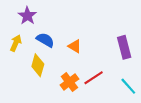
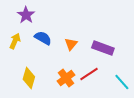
orange triangle: (75, 46) -> (71, 44), turned 40
purple rectangle: (124, 47) -> (103, 48), moved, turned -55
yellow diamond: (38, 65) -> (29, 78), moved

